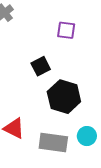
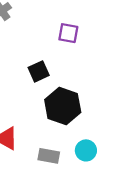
gray rectangle: (53, 142) -> (49, 156), size x0.7

